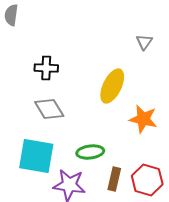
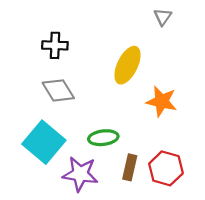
cyan square: (36, 156) -> (44, 142), turned 30

